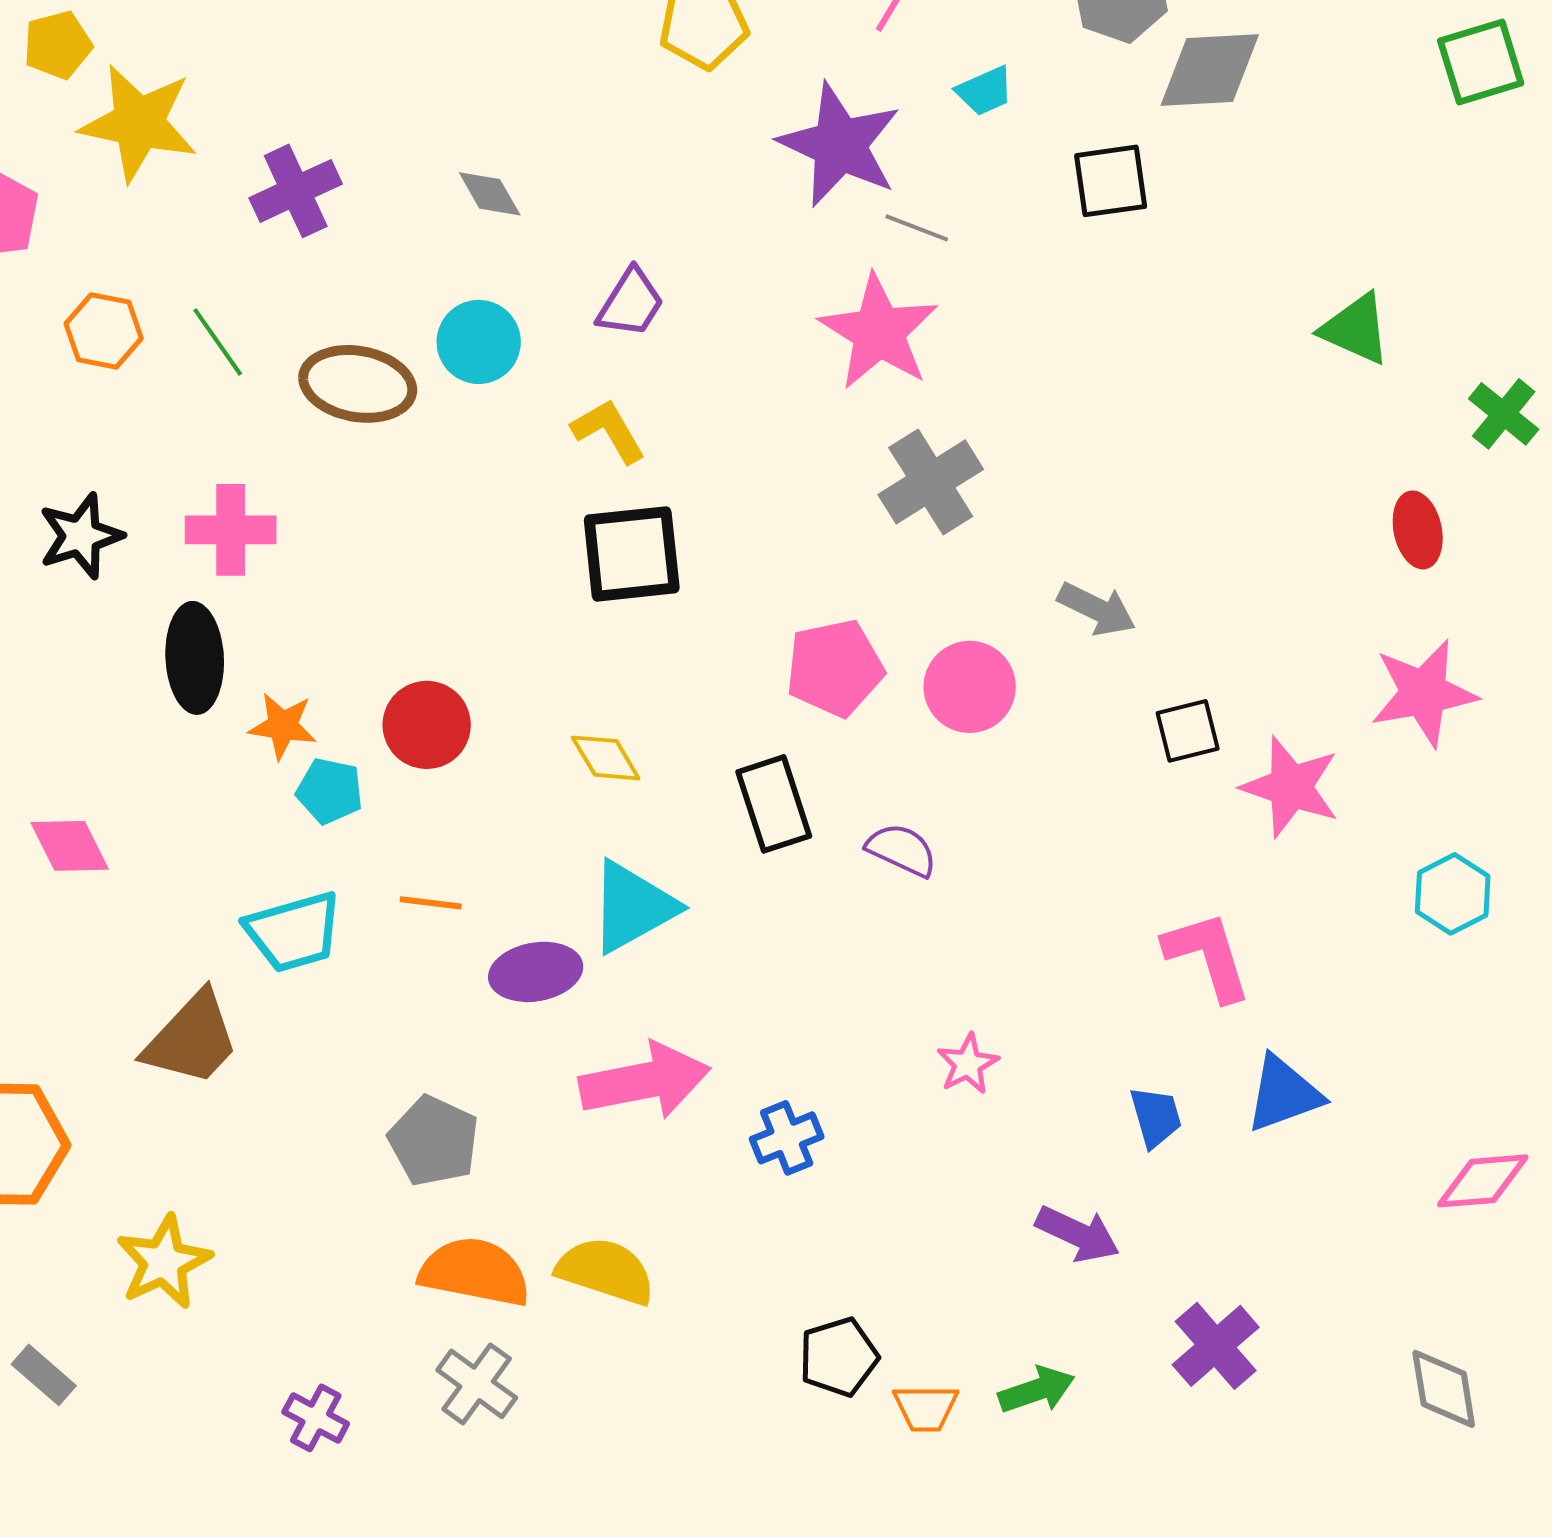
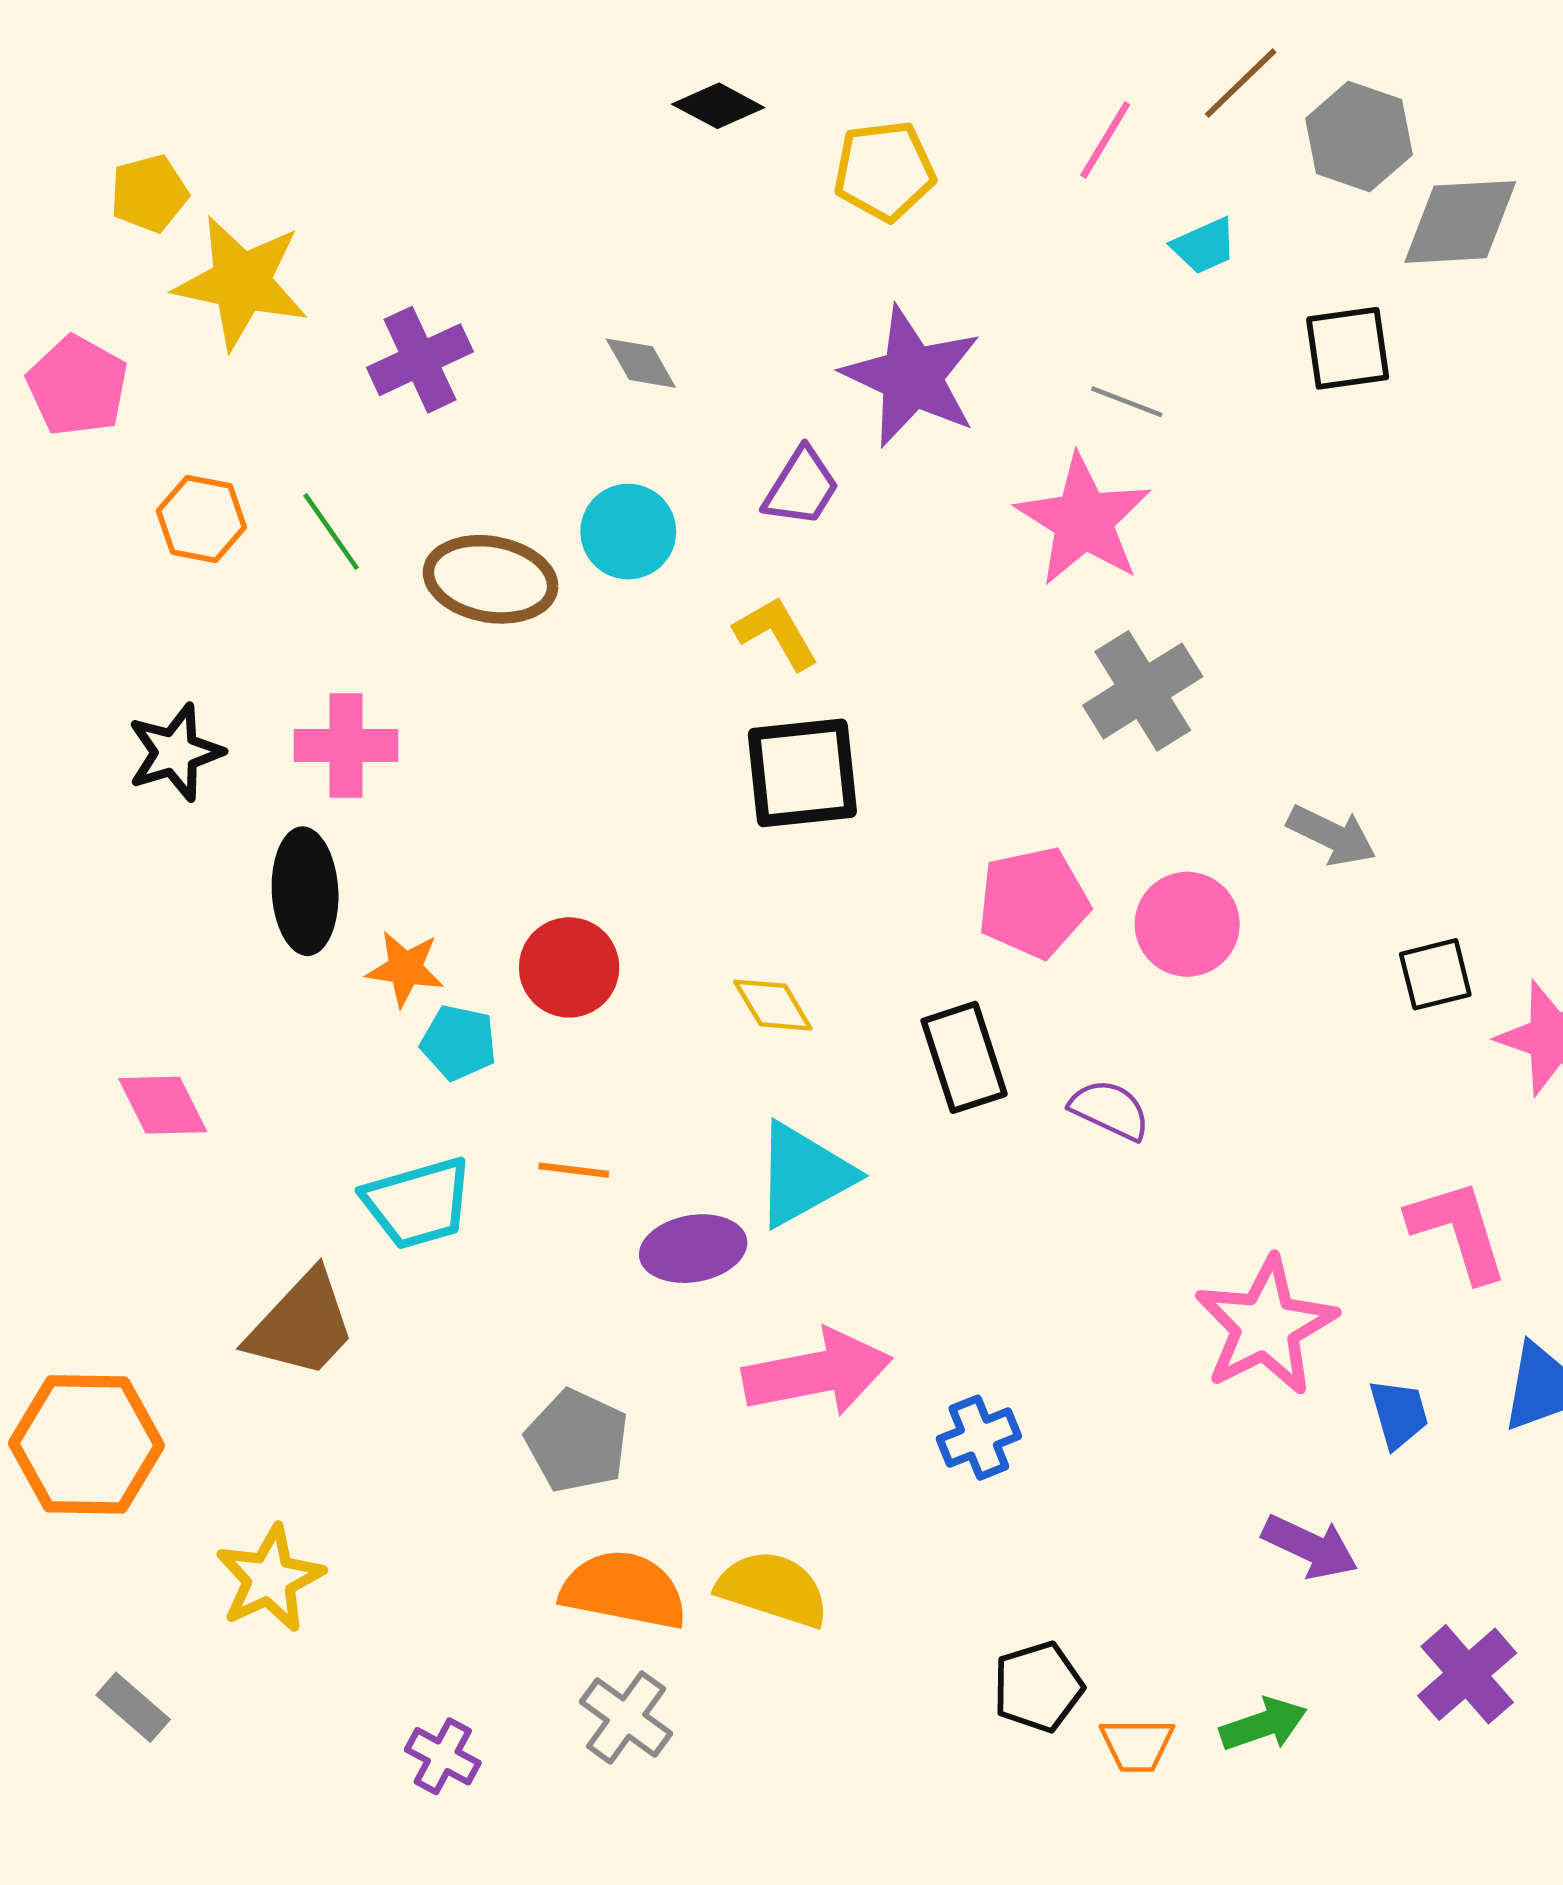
purple star: (840, 145) -> (912, 377), moved
pink star: (968, 1064) -> (1266, 1326), moved, size x2.0

